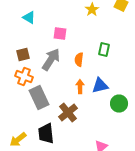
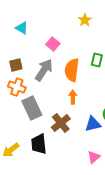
pink square: (60, 34) -> (53, 44), turned 32
orange semicircle: (79, 60) -> (72, 70), size x1.6
blue triangle: (100, 86) -> (93, 124), moved

